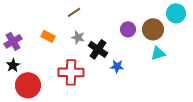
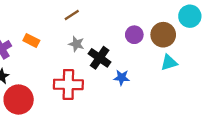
orange rectangle: (48, 36) -> (31, 40), moved

